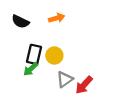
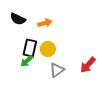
orange arrow: (57, 18) -> (45, 23), moved
red arrow: (84, 85) -> (88, 65), moved

